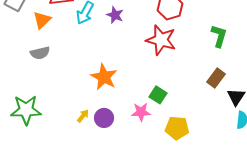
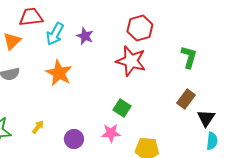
orange star: (104, 77) -> (59, 73), moved
green square: (158, 95) -> (122, 108), moved
yellow arrow: (83, 116) -> (38, 127), moved

